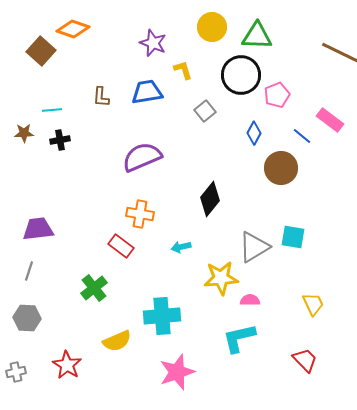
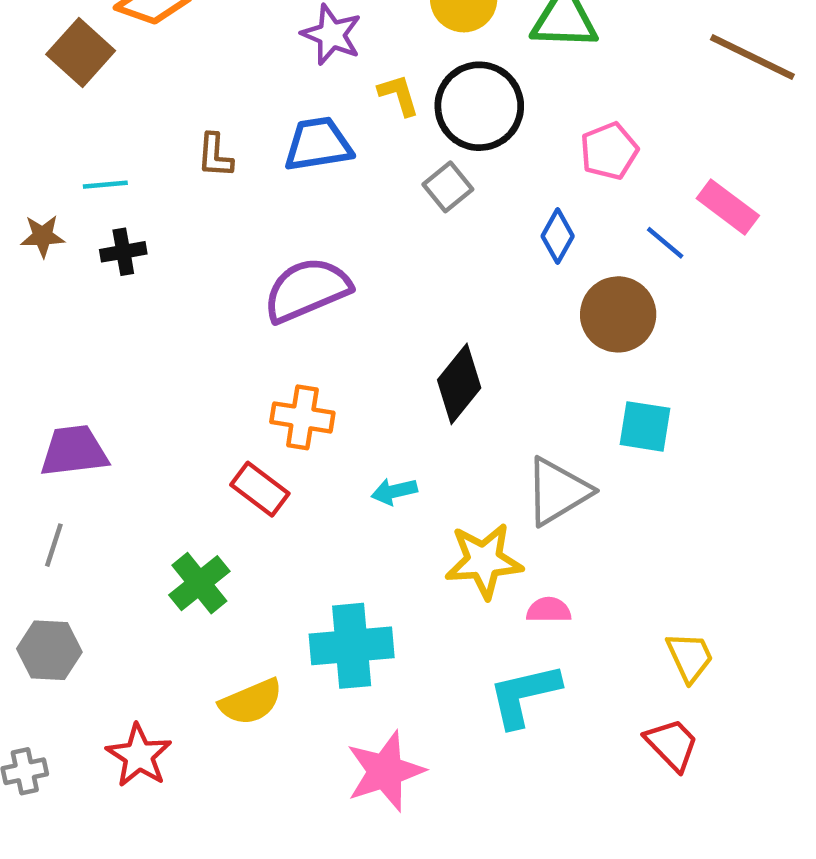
black circle: (241, 75) -> (479, 106), moved
cyan square: (293, 237) -> (645, 426), moved
yellow trapezoid: (313, 304) -> (690, 657), moved

